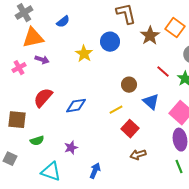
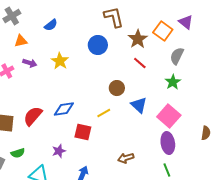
orange triangle: (33, 38) -> (21, 41), size x0.6
yellow star: (84, 54) -> (60, 61), moved
red line: (163, 72) -> (140, 63), moved
red semicircle: (43, 98) -> (33, 116), moved
red square: (130, 129) -> (83, 132), moved, turned -30
green semicircle: (37, 141) -> (18, 153), moved

